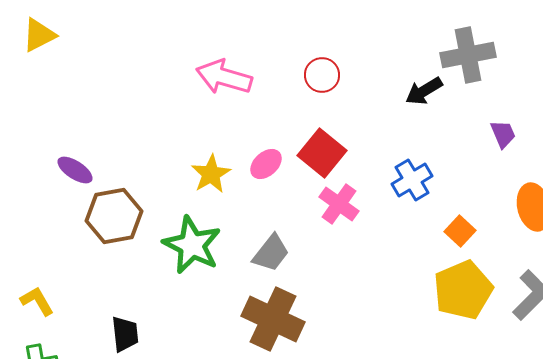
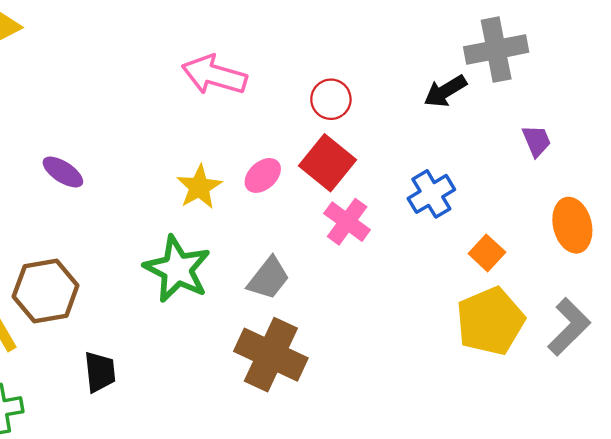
red circle: (322, 75) -> (331, 99), moved
purple ellipse: (75, 170) -> (63, 172), moved
brown hexagon: (114, 216) -> (46, 291), moved

